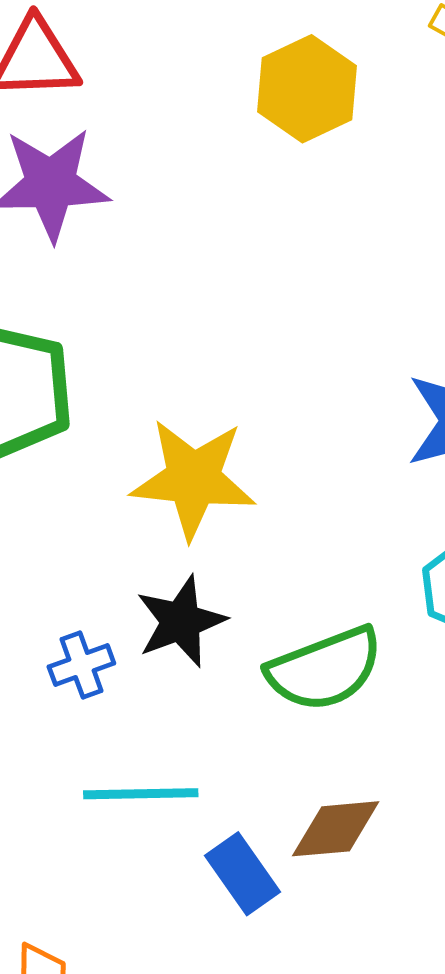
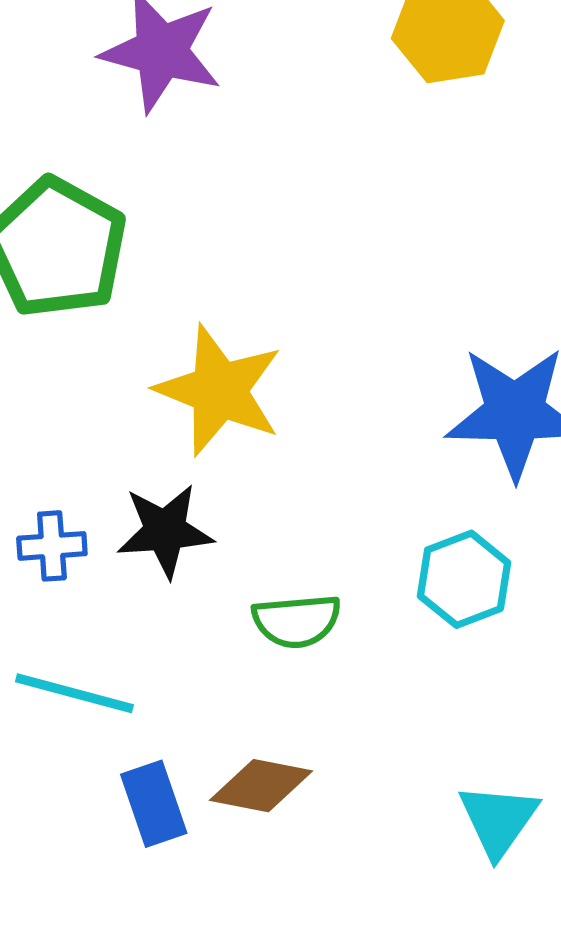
green semicircle: (325, 669) -> (297, 621), size x0.7

